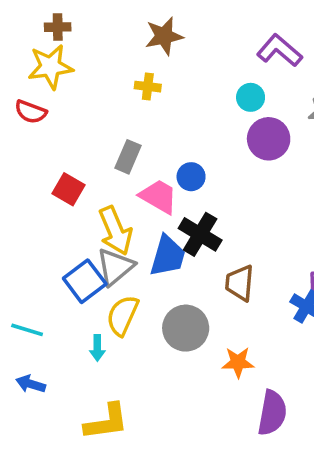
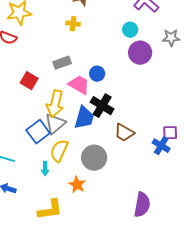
gray rectangle: (128, 157) -> (62, 63), turned 48
yellow arrow: (115, 231) -> (55, 104), turned 36
brown trapezoid: (240, 283) -> (124, 133), turned -65
orange star: (238, 362) -> (77, 185), moved, turned 30

